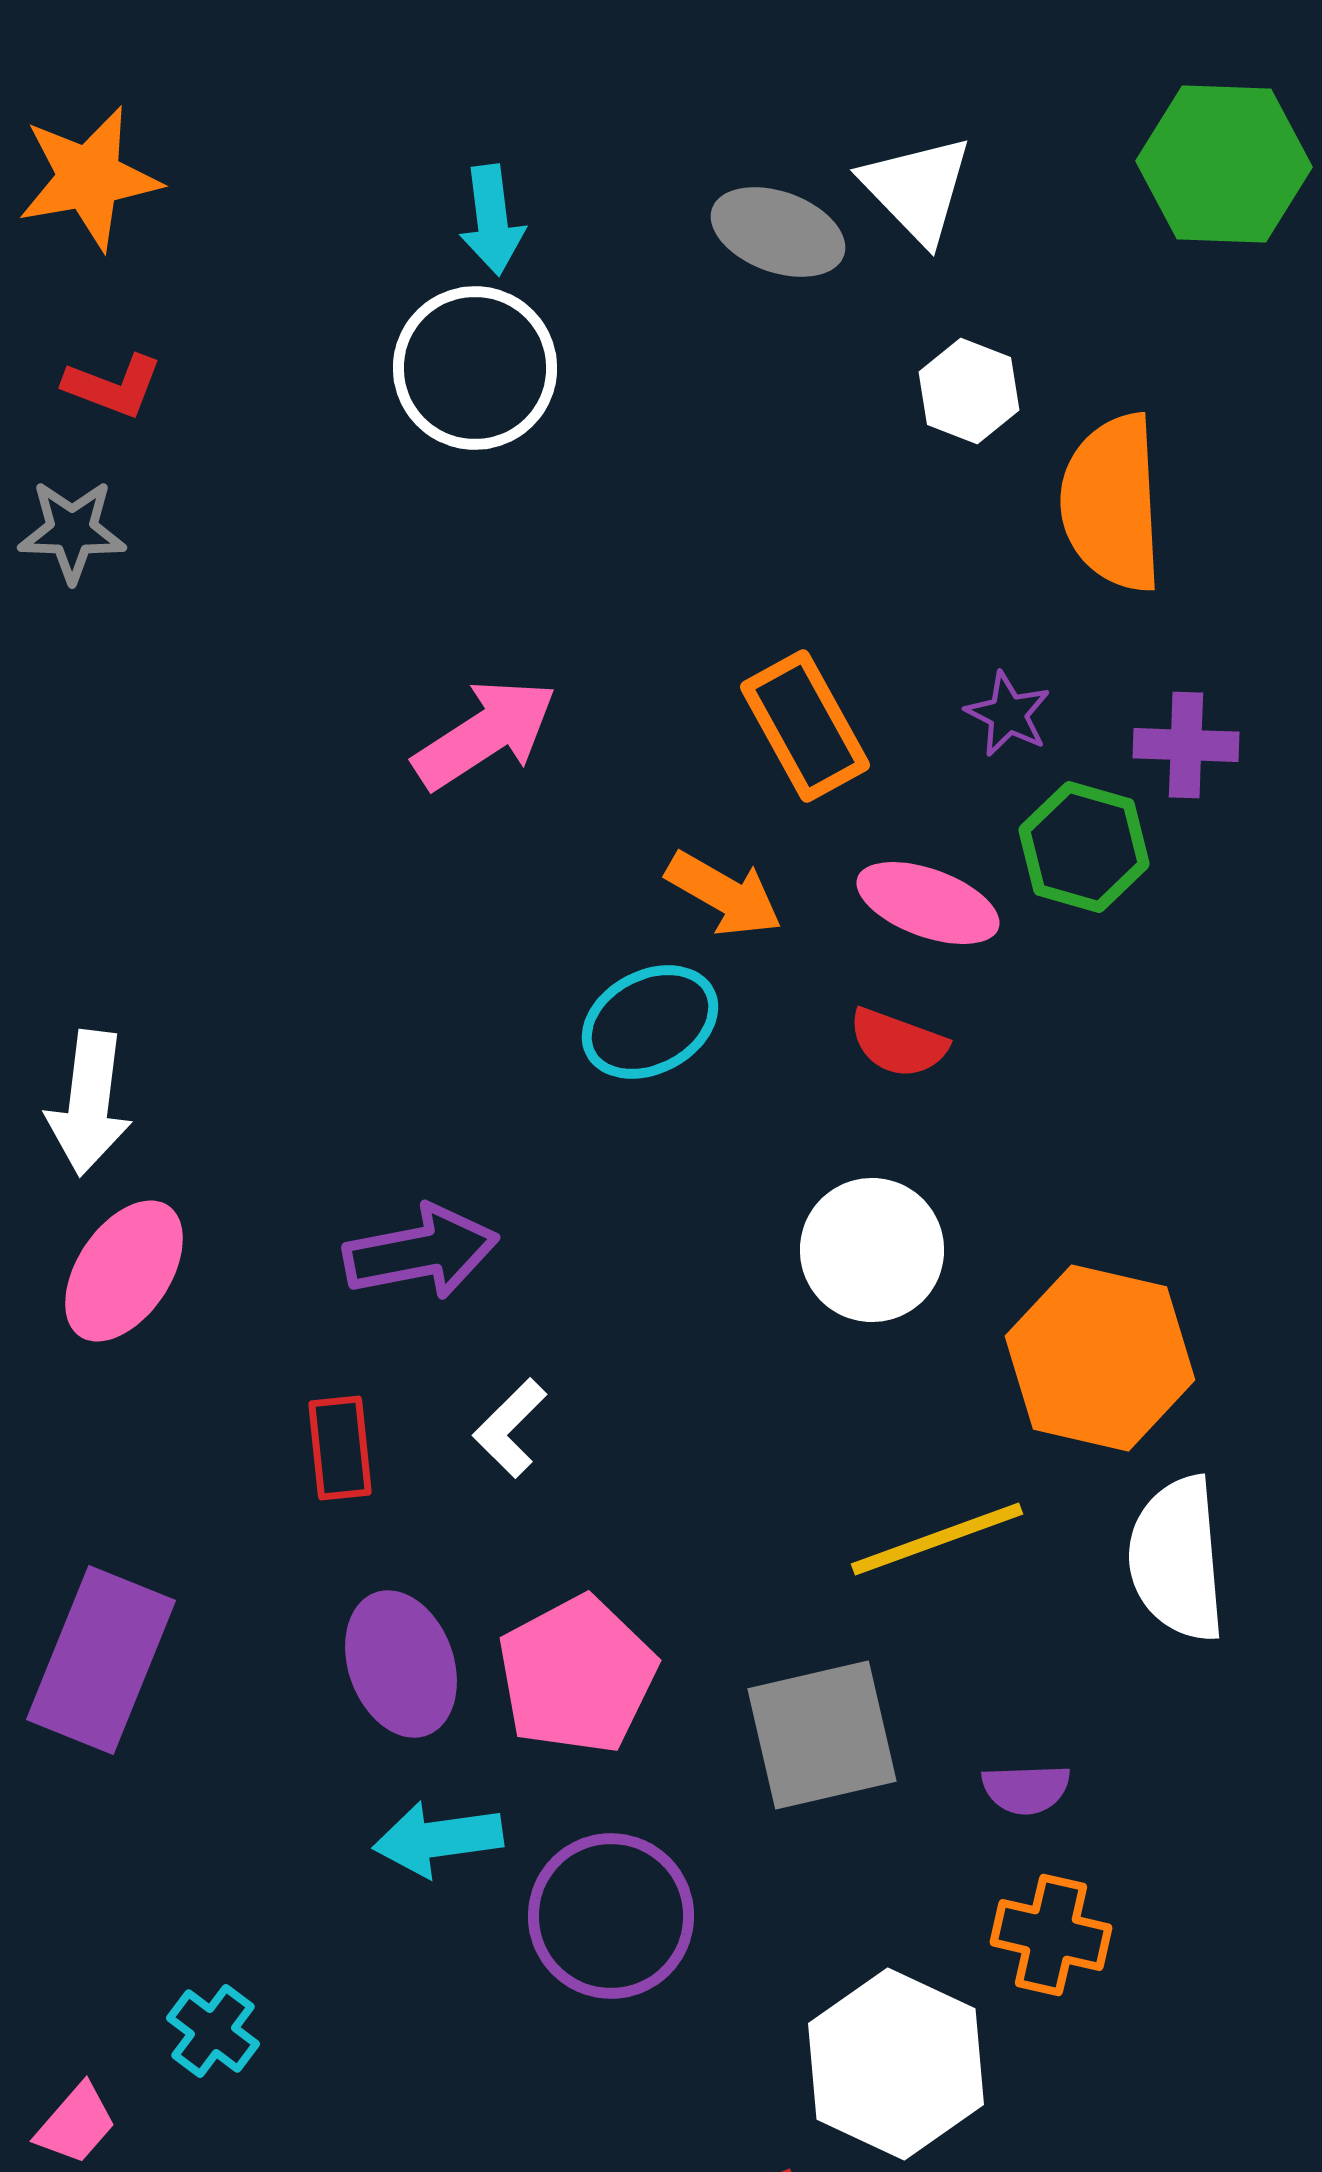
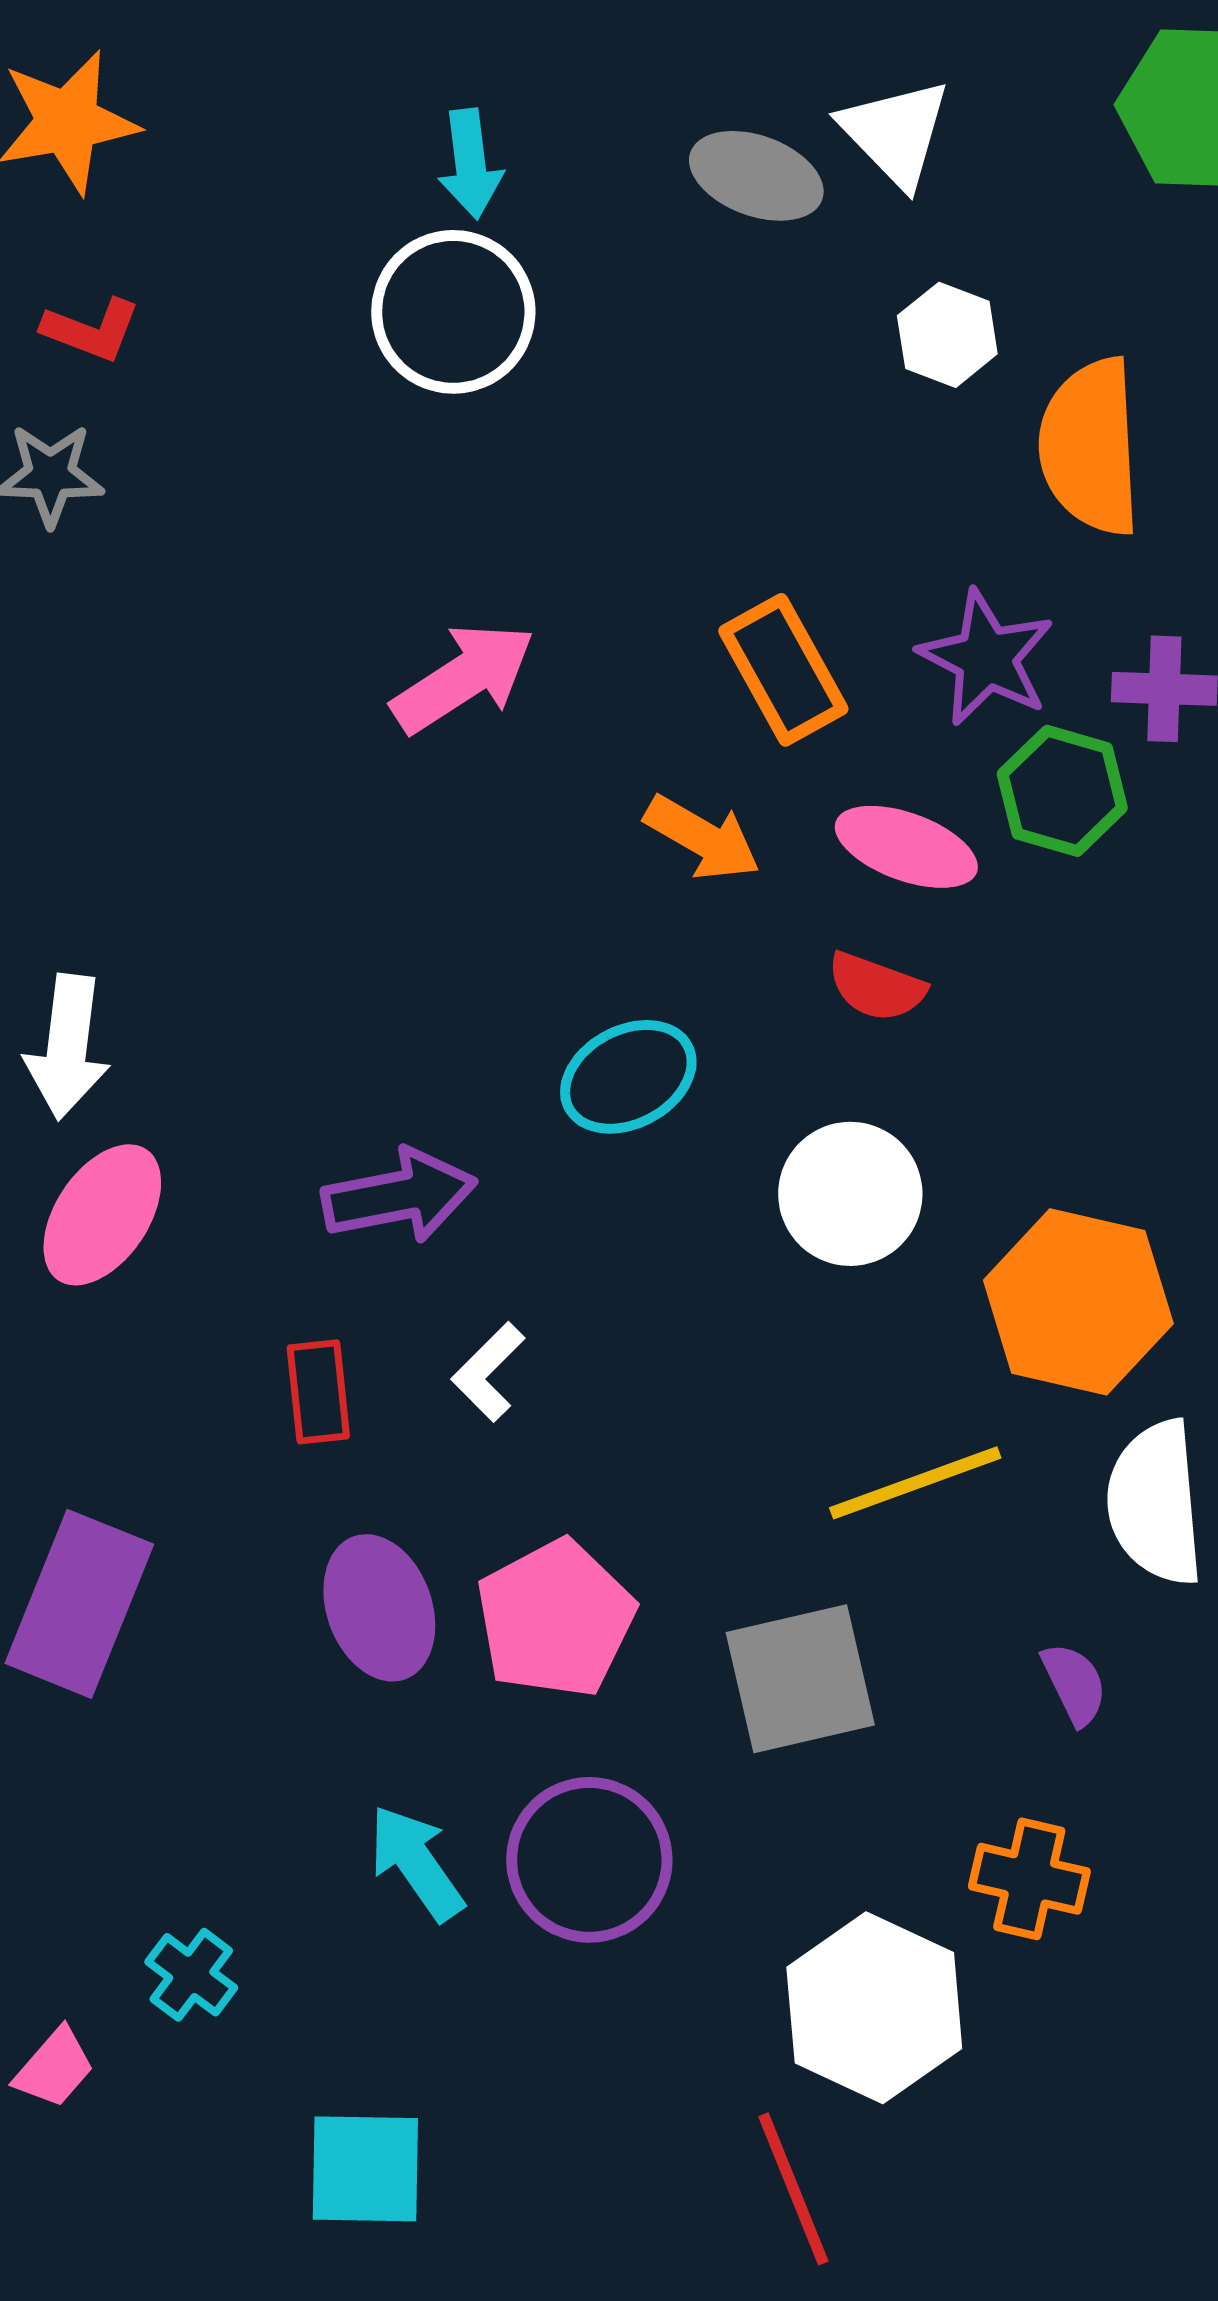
purple star: (1008, 714) -> (986, 658), size x1.6
cyan ellipse: (650, 1022) -> (628, 1077), moved
purple semicircle: (1026, 1789) -> (1074, 1684), moved, turned -114
cyan arrow: (438, 1839) -> (416, 1863), moved, turned 63

